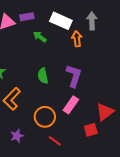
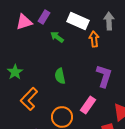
purple rectangle: (27, 17) -> (44, 17), turned -48
purple L-shape: (74, 76) -> (104, 76), moved

